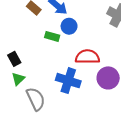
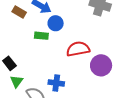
blue cross: (68, 81) -> (56, 83), moved, size x0.7

